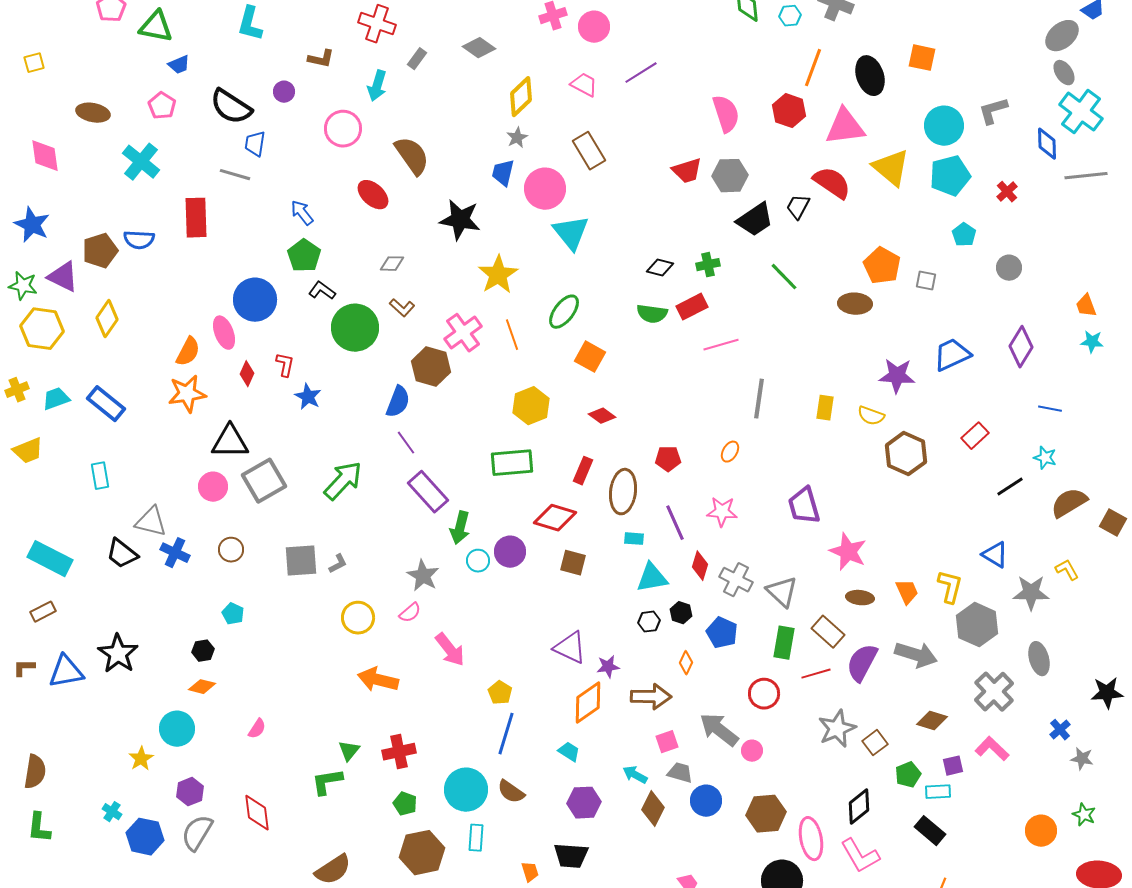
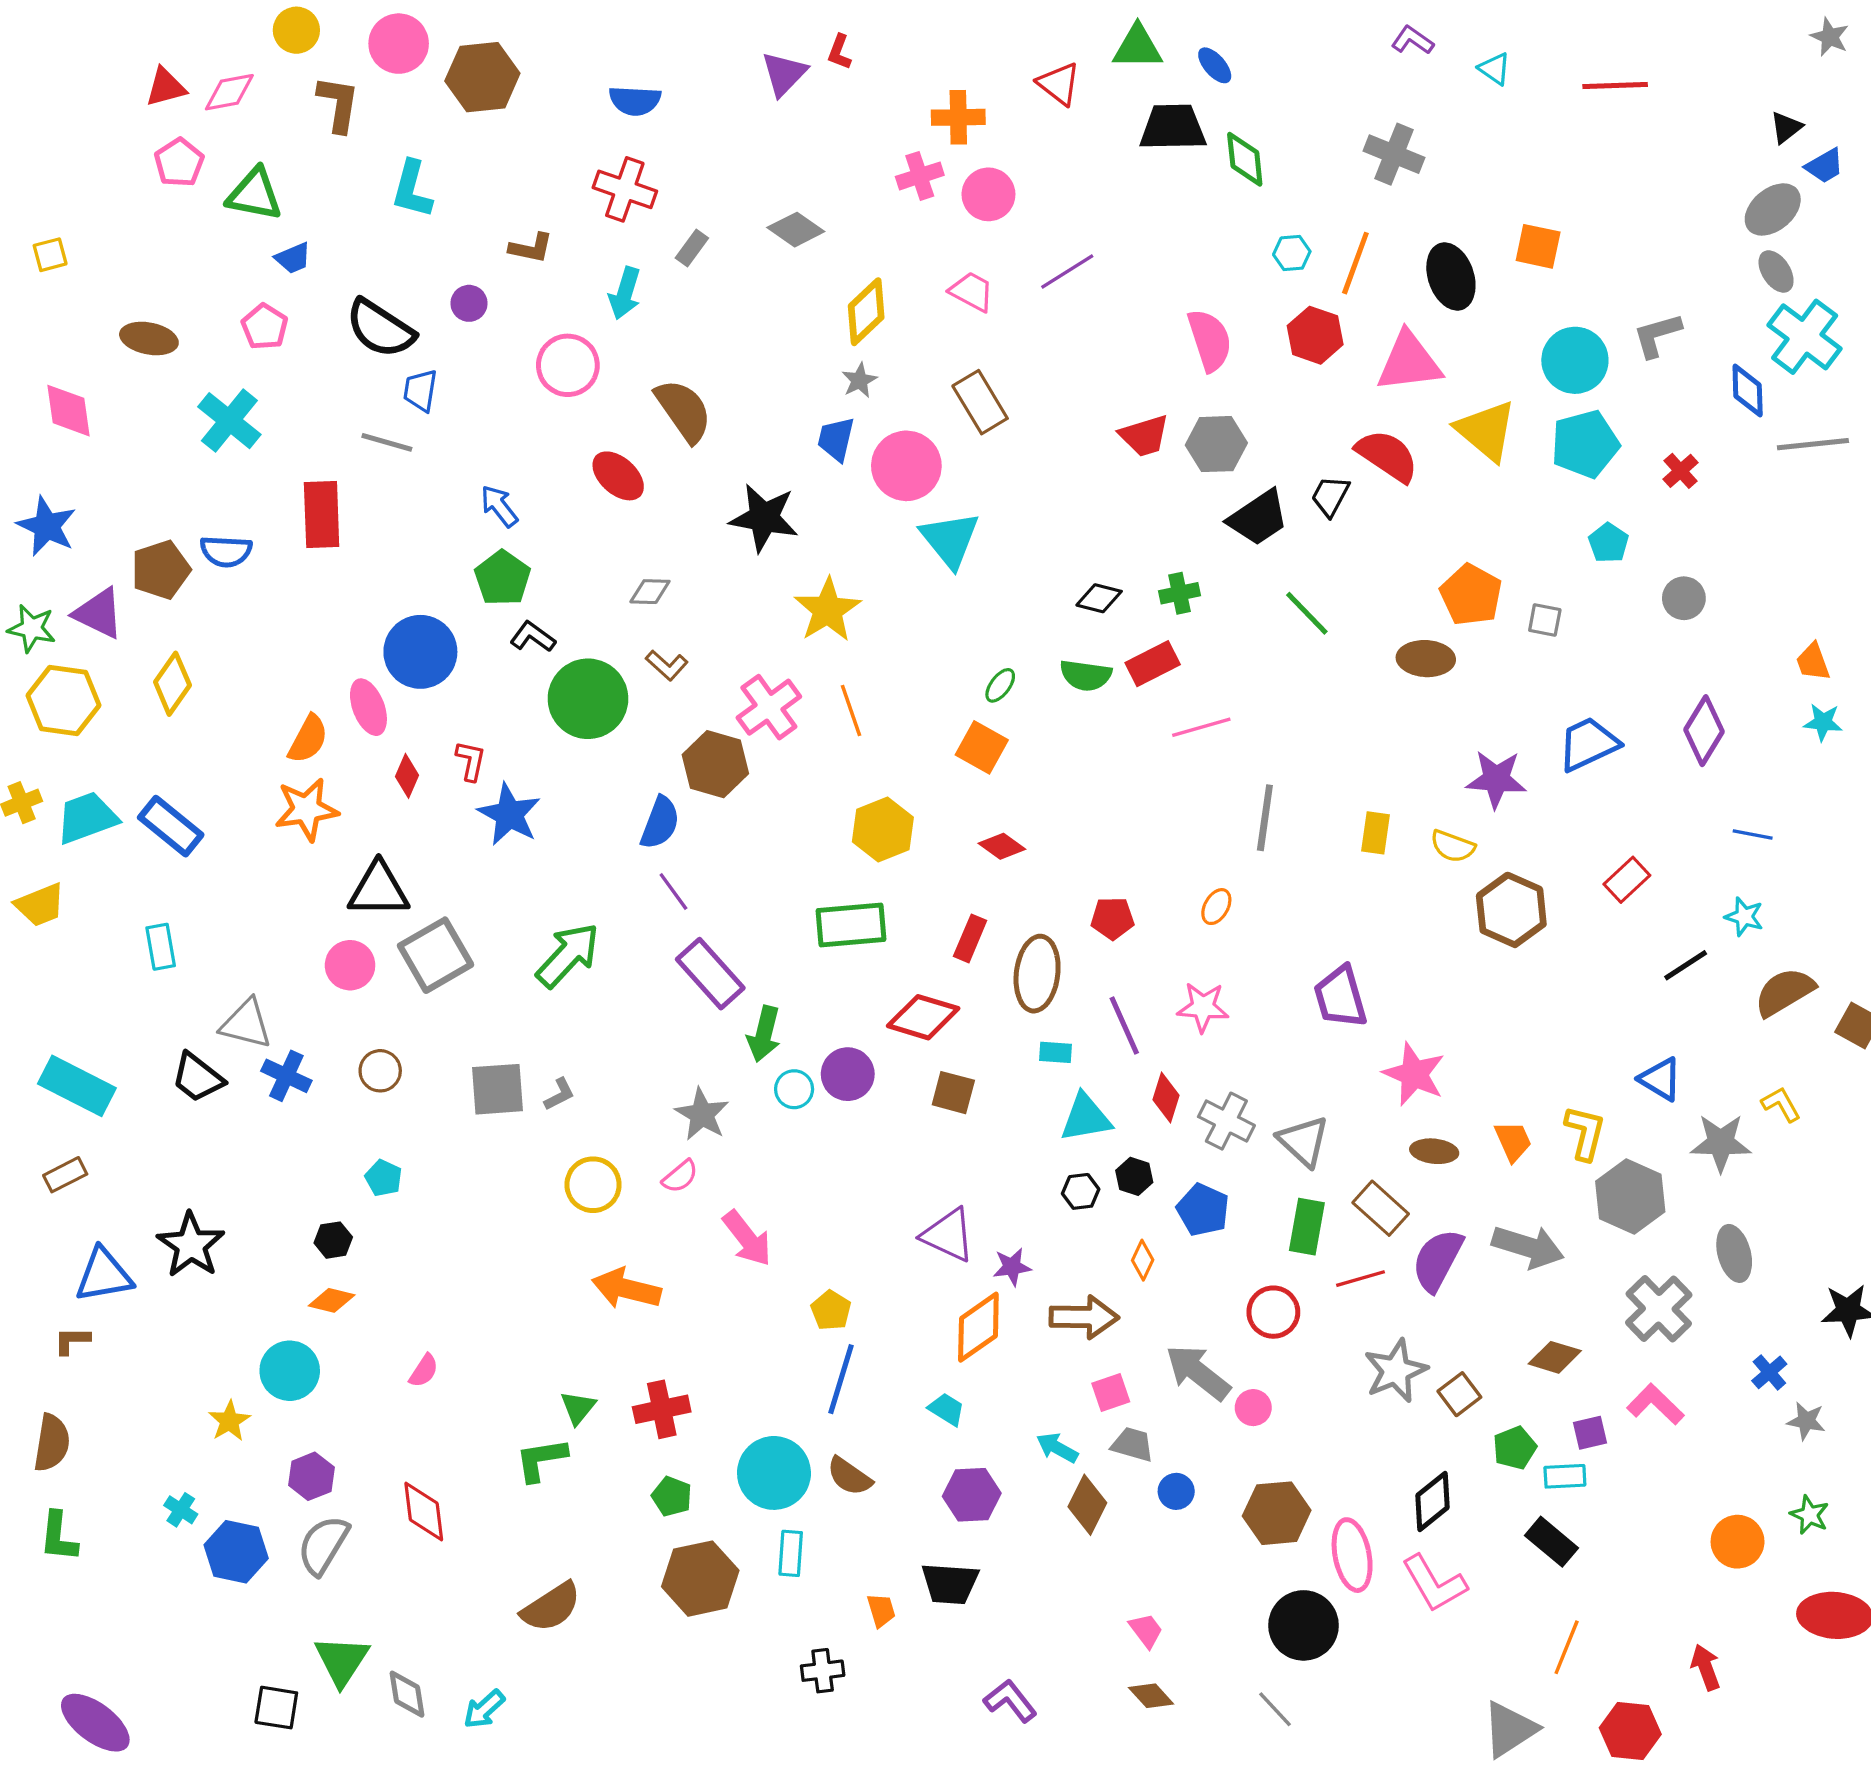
cyan hexagon: (790, 16) -> (1292, 253), moved
green ellipse: (564, 312) -> (1000, 685), moved, size x0.6
blue star: (308, 397) -> (509, 814), size x1.4
cyan trapezoid: (56, 399) -> (87, 818), size x1.4
brown L-shape: (24, 668) -> (72, 1341), moved
blue circle: (706, 801) -> (1176, 1491), size x0.7

